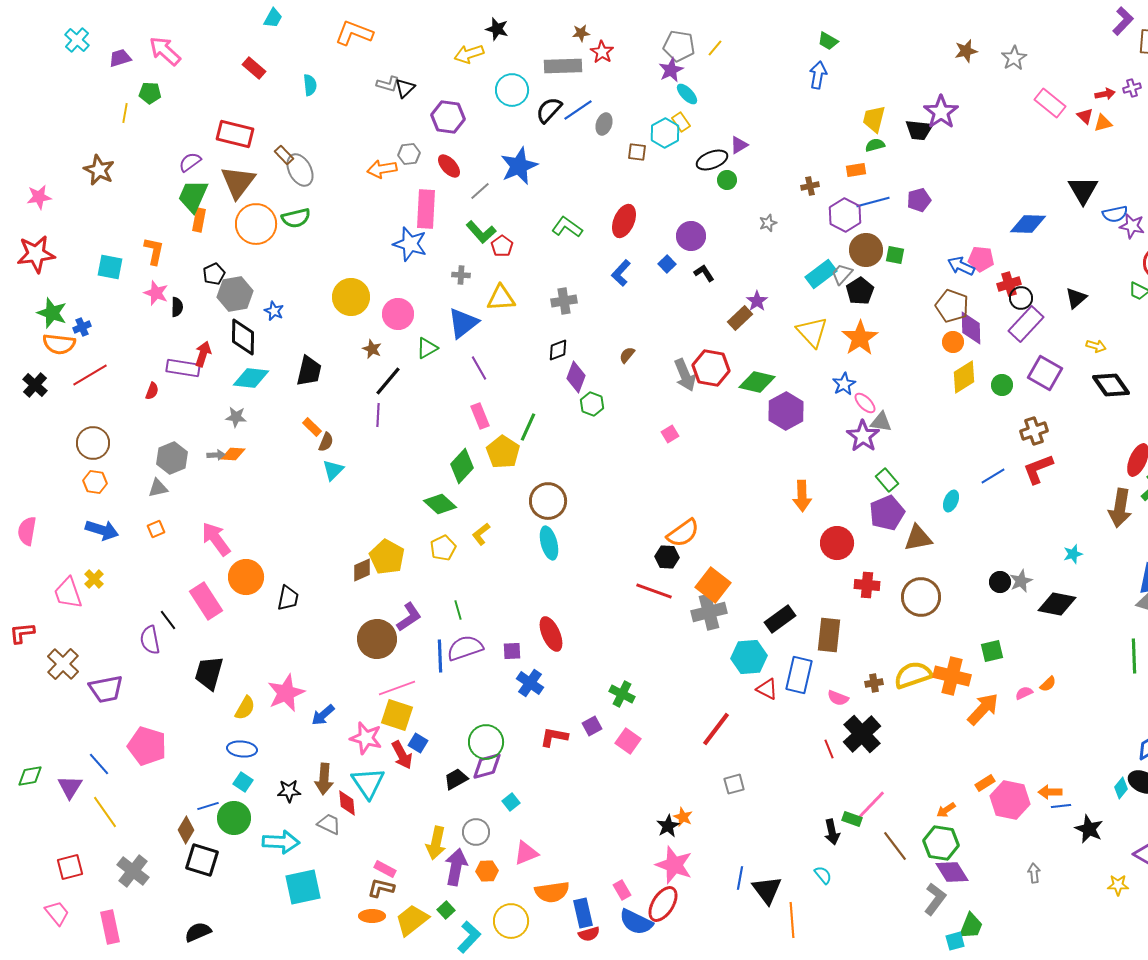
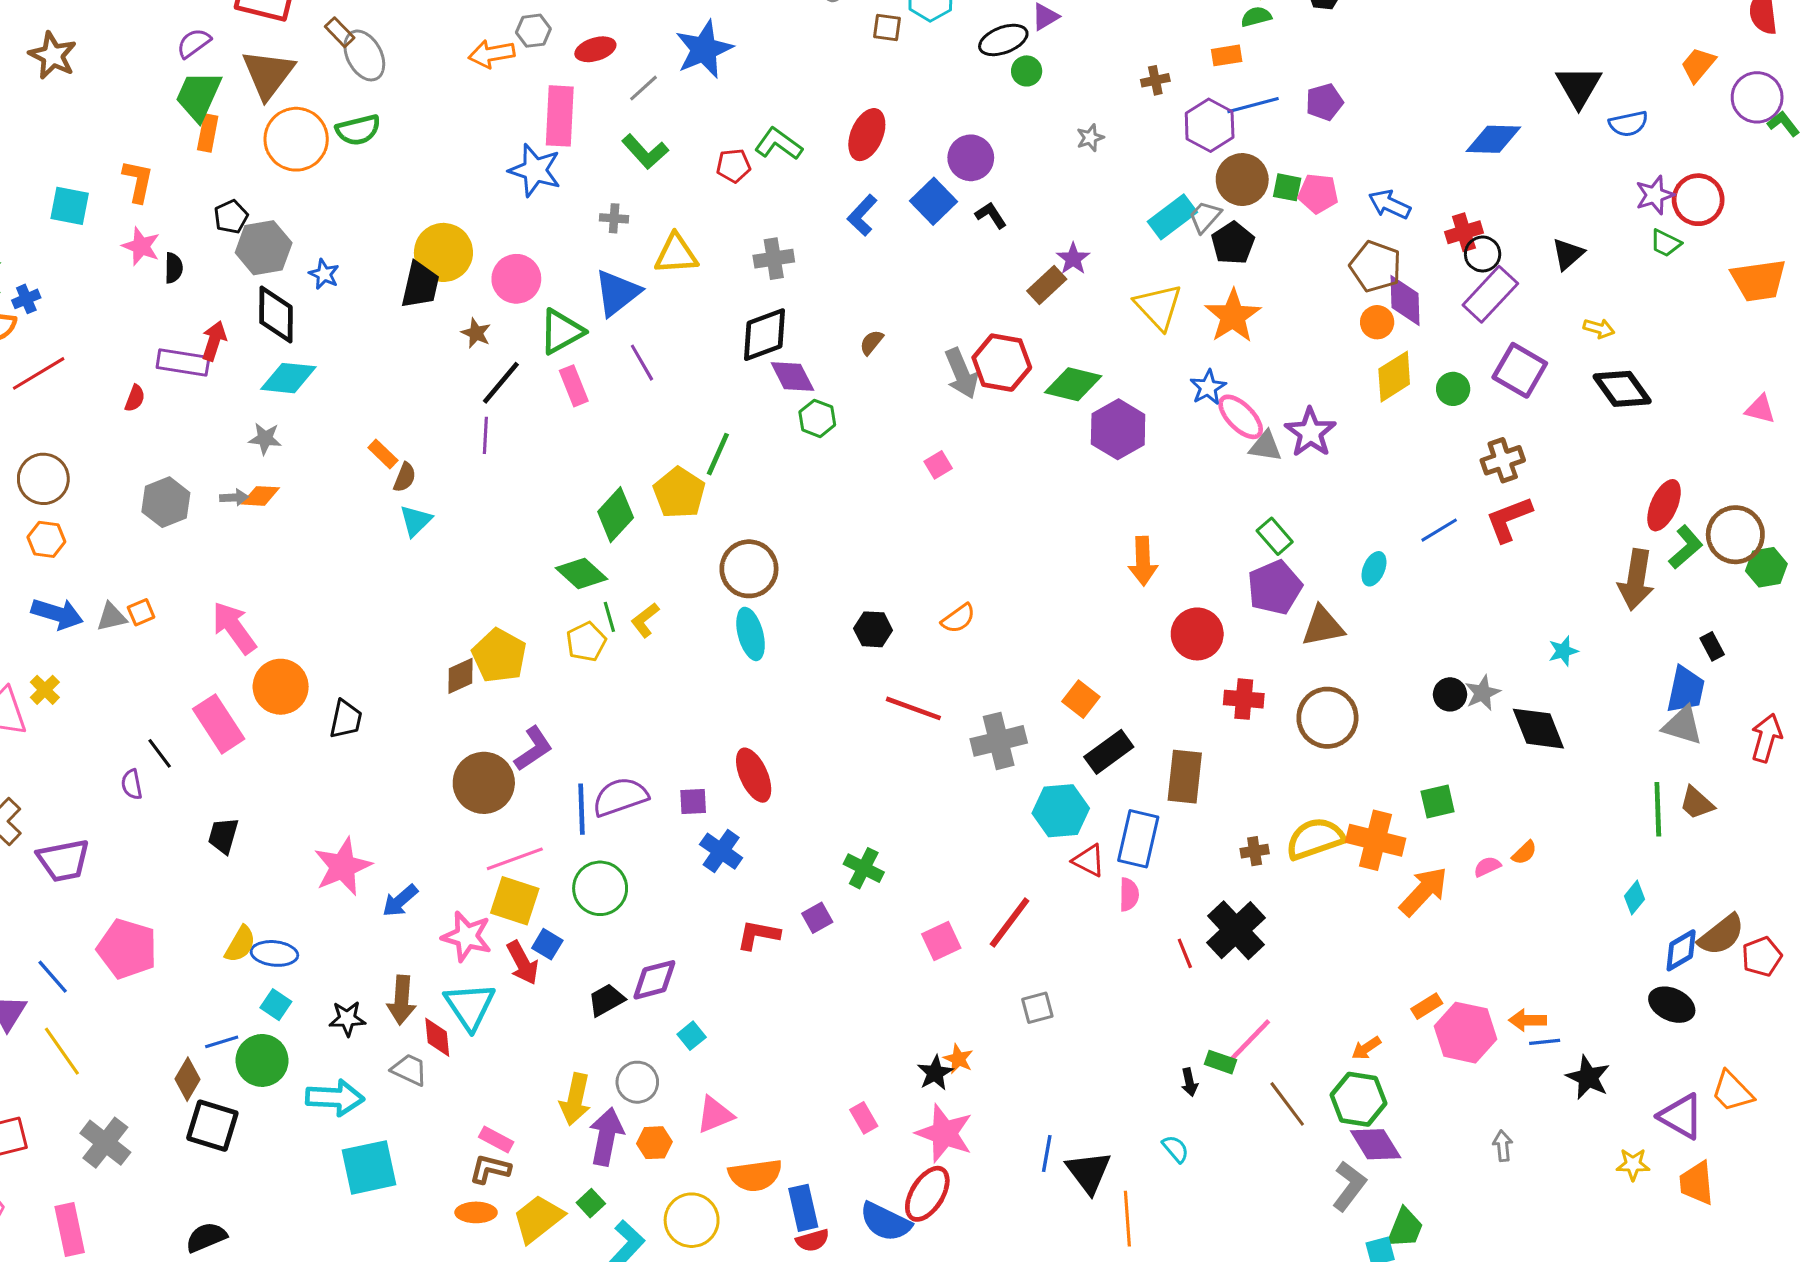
red ellipse: (449, 166) -> (595, 49), turned -65
purple star: (1132, 226) -> (1655, 195), moved, turned -30
red pentagon: (502, 246) -> (733, 166), moved, turned 30
pink pentagon: (981, 259) -> (1318, 194), moved
blue square: (667, 264) -> (934, 201), size x1.6
green triangle: (427, 348) -> (561, 332), size x1.4
black diamond: (558, 350) -> (764, 335), size x1.6
black trapezoid: (309, 371) -> (420, 285), moved
purple diamond: (576, 377) -> (792, 377), turned -48
pink ellipse: (865, 403) -> (1241, 417), size x1.4
pink rectangle: (480, 416) -> (574, 386), moved
purple star: (863, 436) -> (1310, 432), moved
gray triangle: (158, 488) -> (112, 617), moved
orange semicircle: (683, 533) -> (958, 618), size x0.7
black hexagon: (667, 557) -> (873, 629), moved
orange square: (713, 585) -> (1081, 699), moved, size x0.7
black diamond: (1057, 604) -> (1538, 729), turned 57
green line: (458, 610) -> (609, 617), moved
purple semicircle: (150, 640) -> (132, 784), size x0.7
black trapezoid: (209, 673) -> (223, 836), size x0.7
pink semicircle: (838, 698) -> (1129, 895), moved, turned -110
yellow semicircle: (245, 708) -> (240, 944), moved
pink square: (628, 741) -> (941, 941), moved, turned 30
green circle: (486, 742) -> (600, 888), moved
cyan diamond: (1121, 788) -> (1635, 898), moved
black arrow: (832, 832) -> (1189, 1082), size x0.7
pink rectangle: (622, 890) -> (864, 1118), moved

